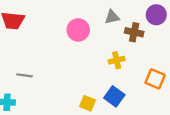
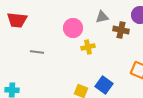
yellow cross: (117, 60) -> (88, 47), moved
gray line: (25, 75) -> (37, 52), moved

